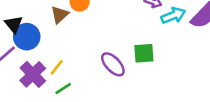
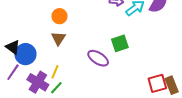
brown triangle: (60, 15) -> (58, 38), moved
green line: (63, 89) -> (56, 88), moved

